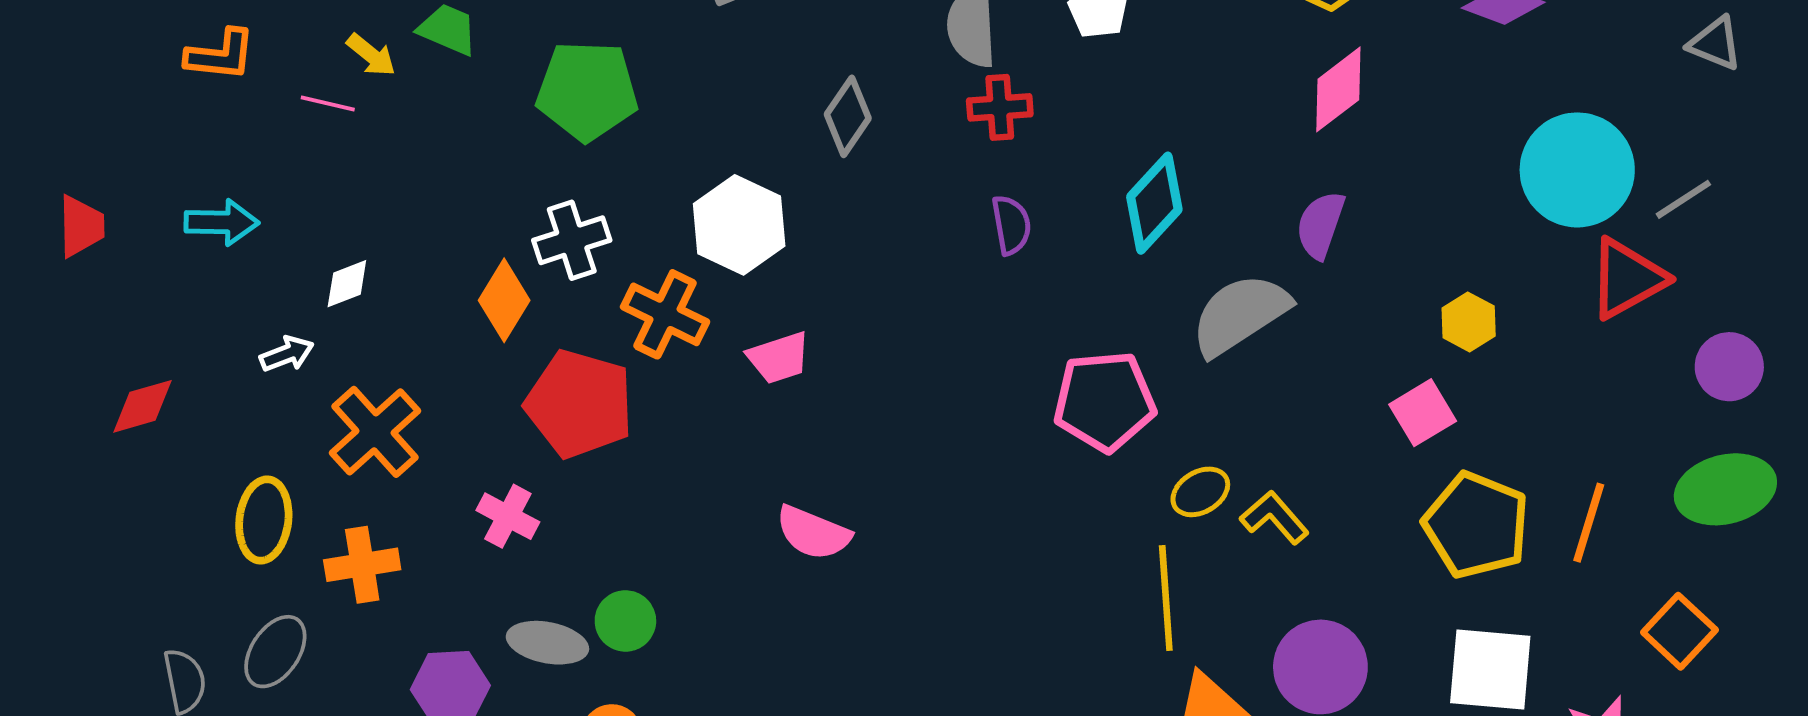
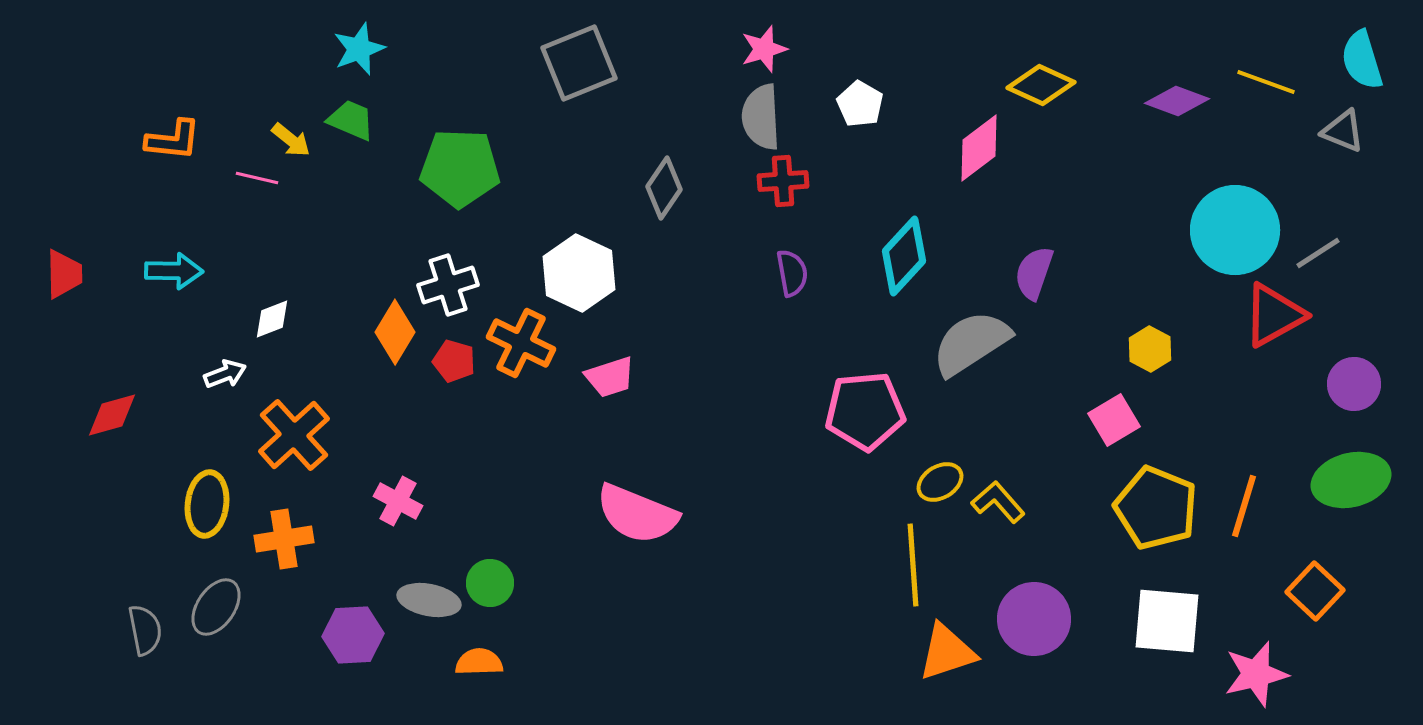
pink diamond: (1338, 89) -> (979, 148), moved
red pentagon: (579, 404) -> (454, 361), moved, size x0.5
pink semicircle: (813, 533) -> (637, 514), size x1.4

